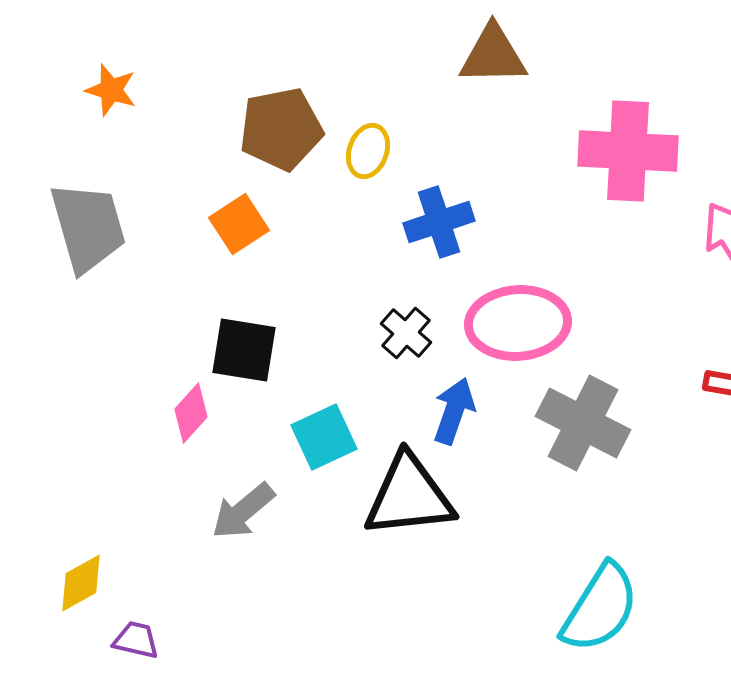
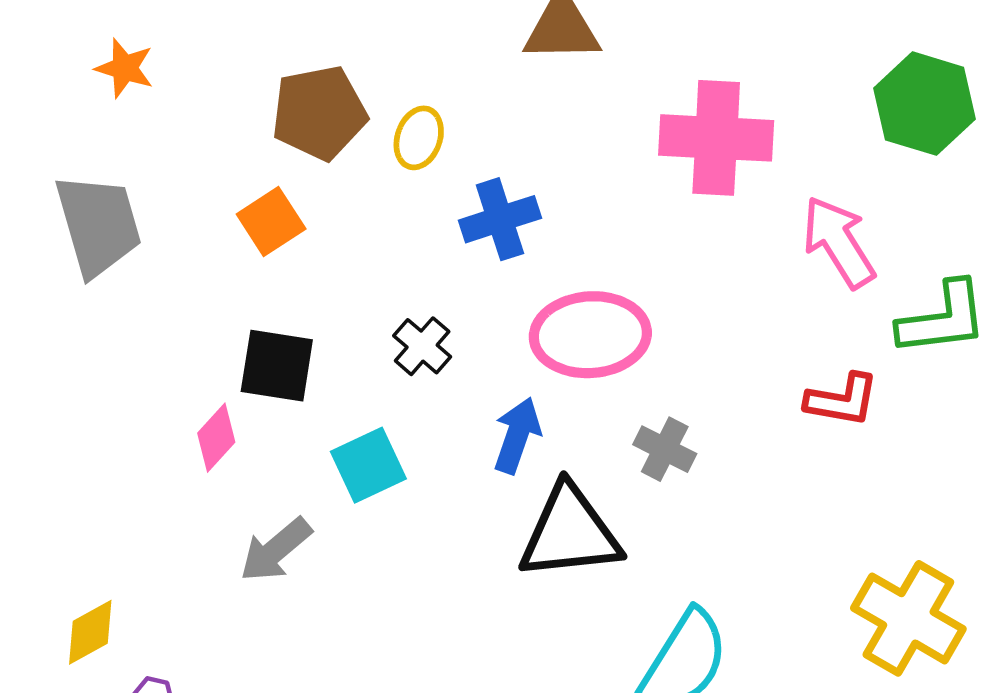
black cross: (406, 333) -> (422, 346), moved
gray cross: (583, 423) -> (665, 449), size x0.6
black triangle: (409, 496) -> (570, 533), moved

